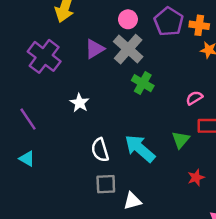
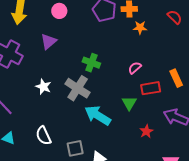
pink circle: (128, 19) -> (59, 11), moved
gray cross: (128, 49) -> (78, 88), moved
white semicircle: (100, 150) -> (43, 136), moved

